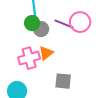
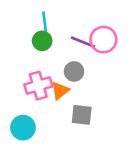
gray circle: (41, 29) -> (74, 71), moved
orange triangle: (46, 53) -> (60, 91), moved

